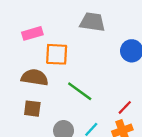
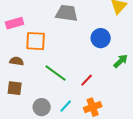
brown semicircle: (35, 77) -> (17, 61), size x0.6
red line: (125, 107) -> (87, 80), moved

